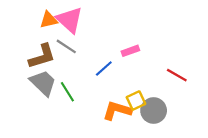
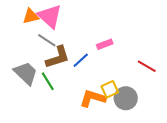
brown L-shape: (42, 56) -> (58, 57), moved

